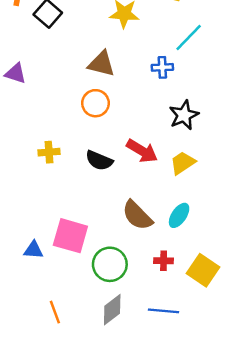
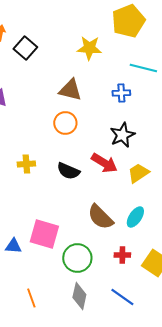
cyan line: (189, 38) -> (143, 68), turned 60
black star: (184, 115) -> (122, 135), moved
gray diamond: (112, 310) -> (79, 296), turned -40
blue line: (164, 311) -> (122, 297), turned 30

